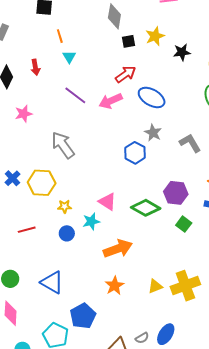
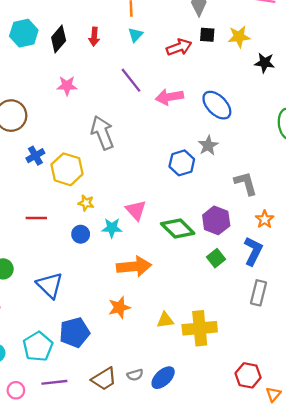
red arrow: (126, 74) -> (179, 47), moved
gray L-shape: (190, 143) -> (246, 183), moved

